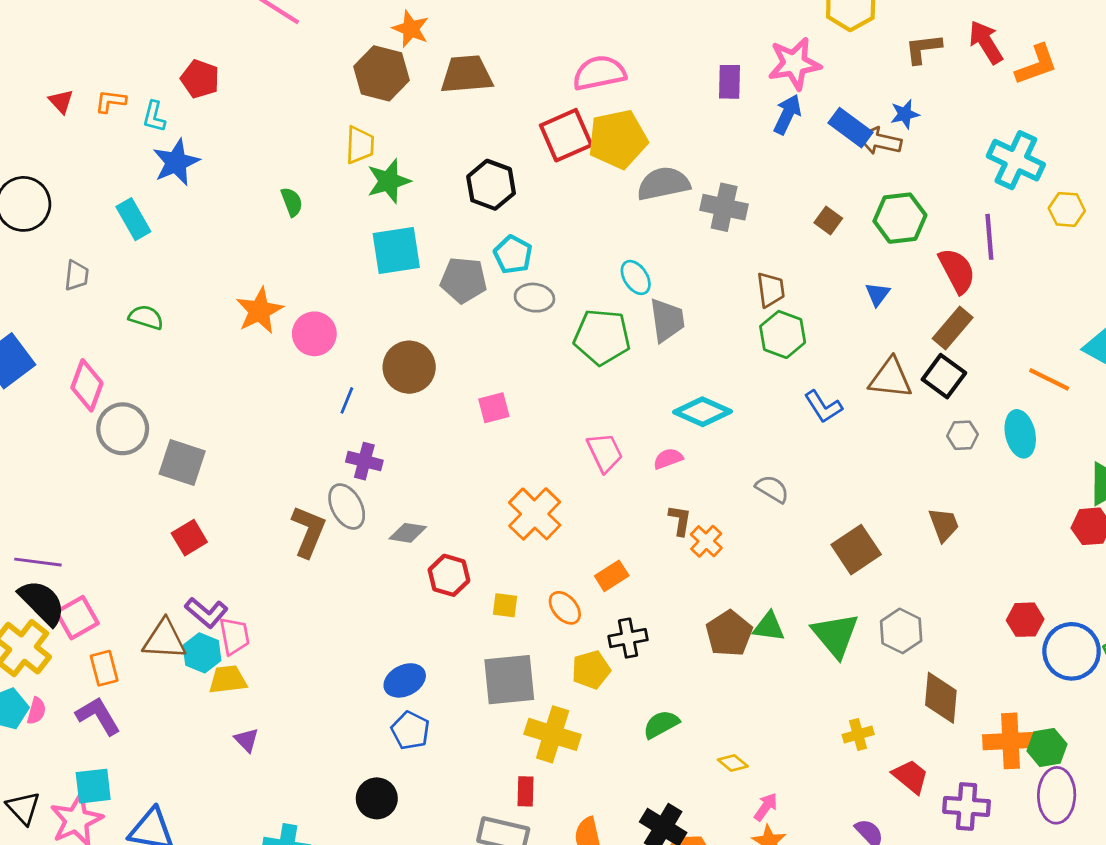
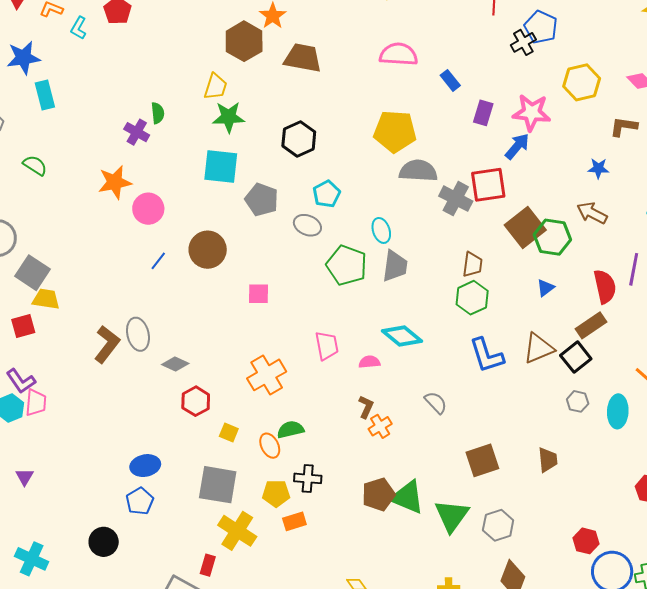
pink semicircle: (599, 73) -> (399, 54), moved
blue rectangle: (850, 128) -> (450, 80), moved, size x0.7
red square: (566, 135) -> (488, 185), moved
brown arrow: (880, 141) -> (592, 213), moved
blue star: (176, 162) -> (23, 58), moved
green hexagon: (900, 218) -> (552, 237), moved
brown square: (828, 221) -> (525, 227), size x2.0
cyan pentagon: (513, 255) -> (327, 194), moved
brown triangle: (891, 378) -> (539, 348), turned -44
blue L-shape: (823, 407) -> (487, 355), size x1.4
purple cross: (364, 461) -> (137, 132), moved
orange rectangle: (612, 576) -> (294, 521), moved
green triangle: (769, 627) -> (407, 497), size x1.5
yellow trapezoid: (228, 680) -> (46, 299), moved
green semicircle: (661, 724) -> (290, 430), moved

